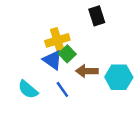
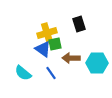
black rectangle: (97, 16) -> (79, 24), moved
green square: (67, 54) -> (55, 44), turned 32

